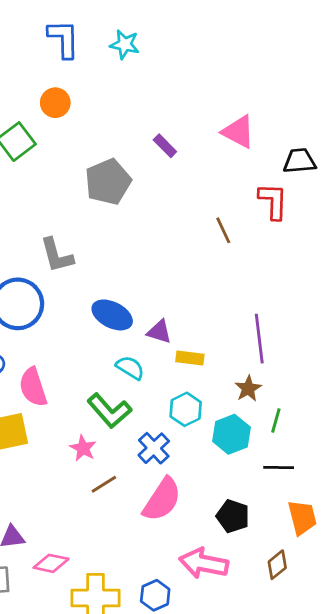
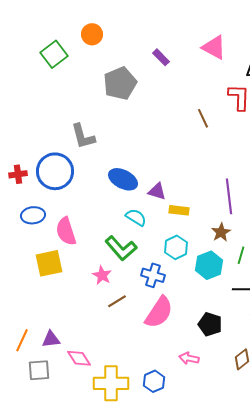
orange circle: (55, 103) -> (92, 34), moved
blue cross: (154, 448) -> (153, 275), turned -30
pink diamond: (51, 563) -> (79, 358), turned 45
pink arrow: (204, 563) -> (189, 358), size x0.6

